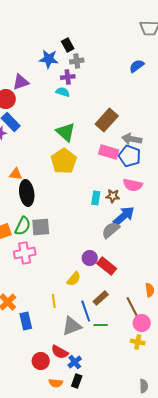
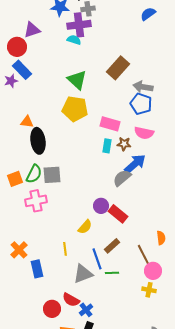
purple cross: (68, 77) -> (79, 25), size x1.6
pink rectangle: (109, 152) -> (110, 124), moved
yellow pentagon: (64, 161) -> (75, 109), turned -30

